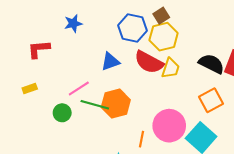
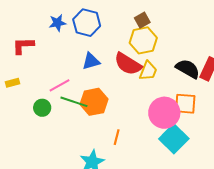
blue hexagon: (133, 28) -> (87, 23), moved
orange square: (211, 100) -> (185, 104), turned 30
pink circle: (169, 126) -> (164, 113), moved

